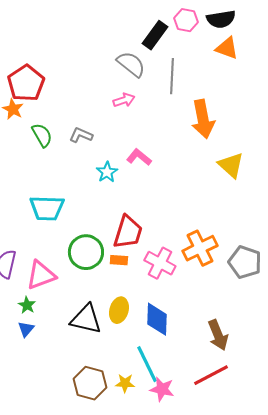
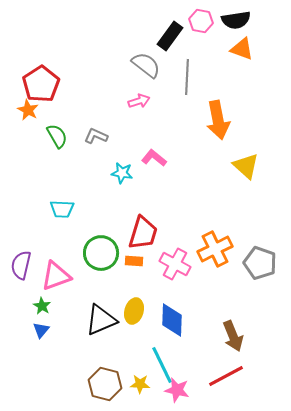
cyan star: (107, 172) -> (122, 173), turned -30
cyan trapezoid: (47, 208) -> (62, 209), size x0.7
black triangle: (86, 319) -> (101, 320), turned -36

